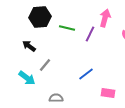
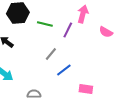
gray line: (45, 65) -> (51, 54), moved

